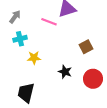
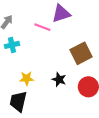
brown square: (86, 47) -> (81, 53), size x1.5
yellow star: (34, 58) -> (27, 78), moved

